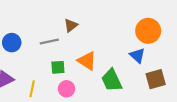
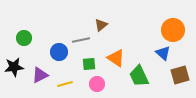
blue circle: (12, 43) -> (59, 52), moved
yellow line: (32, 89) -> (65, 84), turned 63

